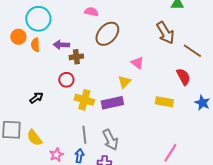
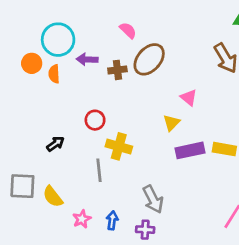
pink semicircle: (91, 12) -> (128, 30), turned 32
purple arrow: (61, 45) -> (87, 59), moved
brown cross: (76, 57) -> (117, 70), moved
purple rectangle: (112, 103) -> (190, 150), moved
gray line: (84, 135) -> (99, 170), moved

